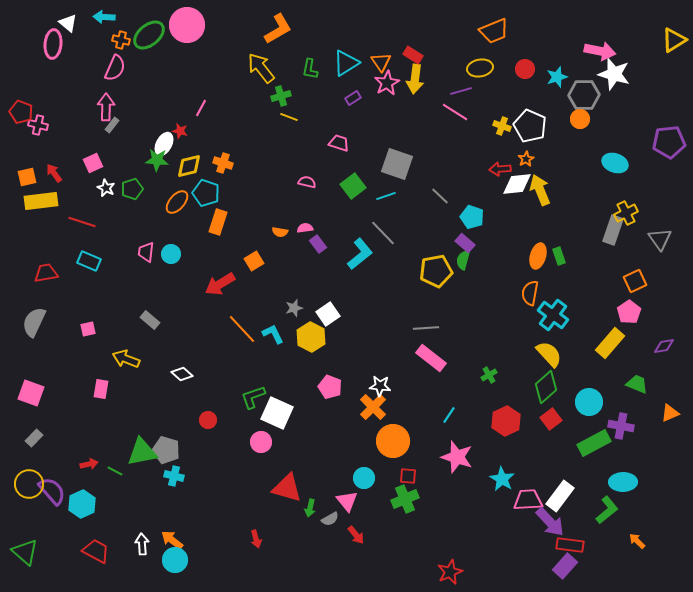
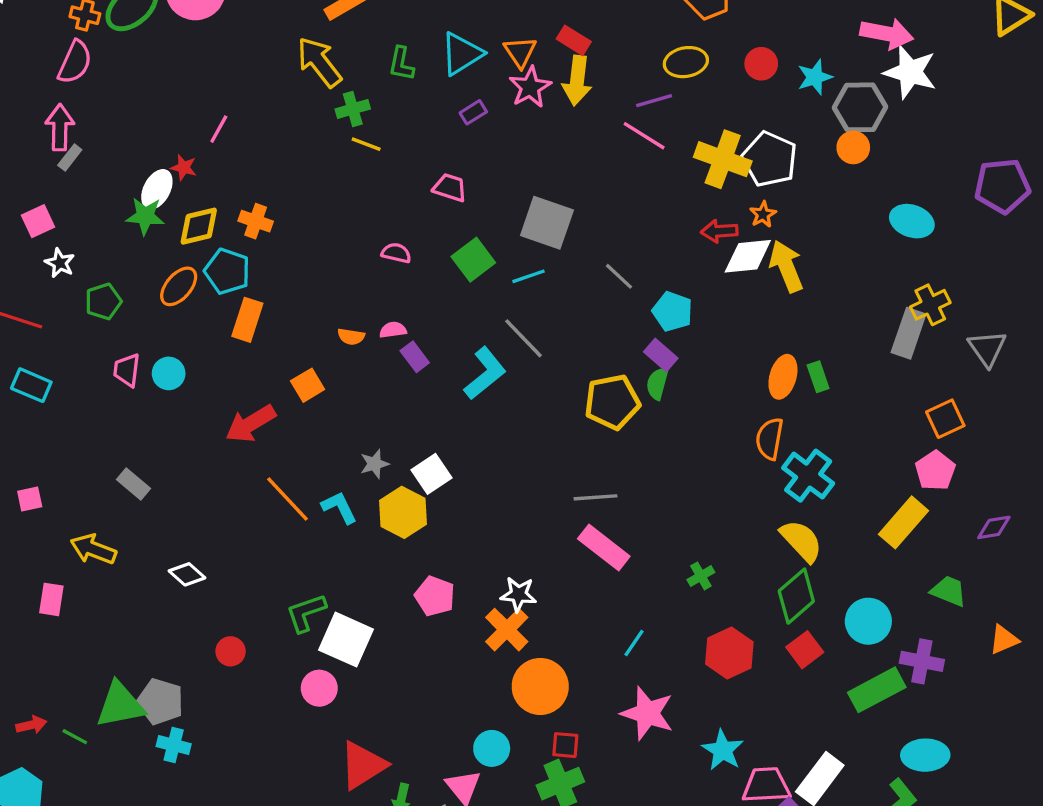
yellow cross: (502, 126) -> (723, 159), size x1.8
green pentagon: (132, 189) -> (103, 301), moved
red triangle: (287, 488) -> (363, 765), turned -48

